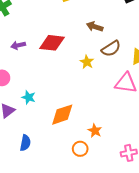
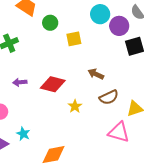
yellow star: (87, 62) -> (75, 106), moved

